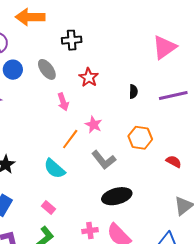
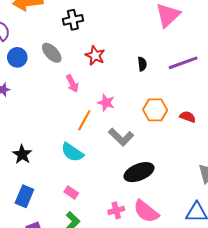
red semicircle: (174, 162) -> (188, 117), moved

